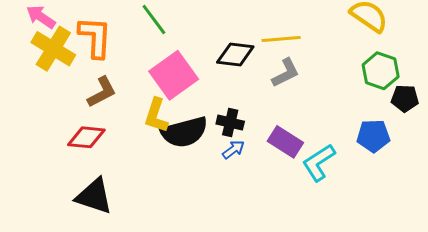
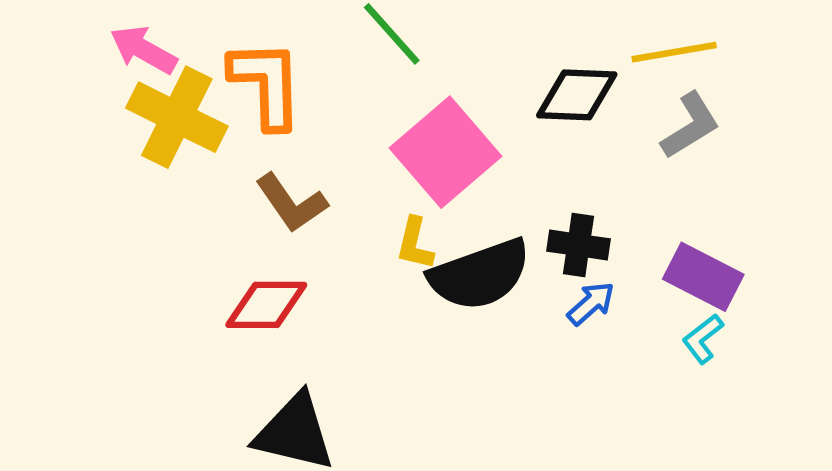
brown L-shape: (102, 92) -> (291, 203), turned 88
yellow L-shape: (156, 115) -> (415, 244), size x0.7
cyan L-shape: (319, 162) -> (703, 339), moved, size x0.6

